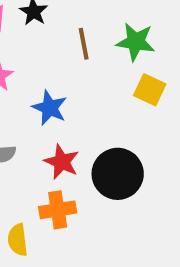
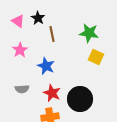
brown line: (84, 44) -> (52, 34), moved

